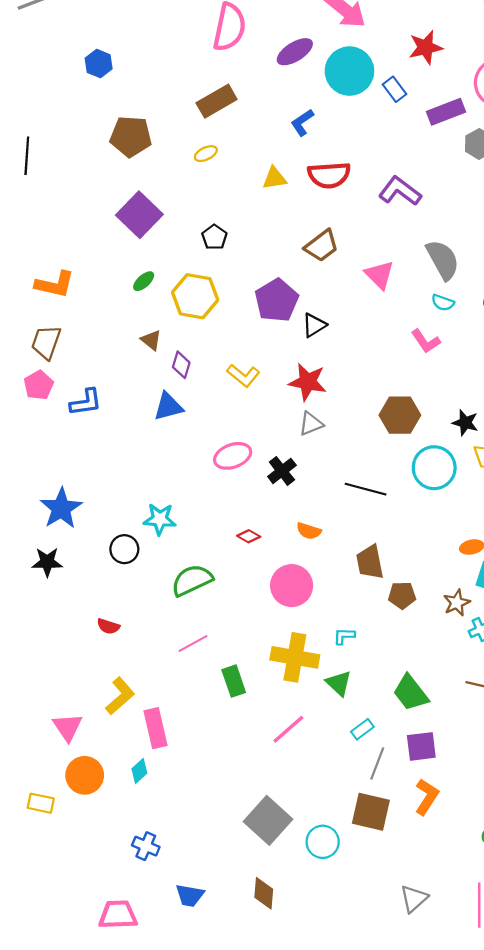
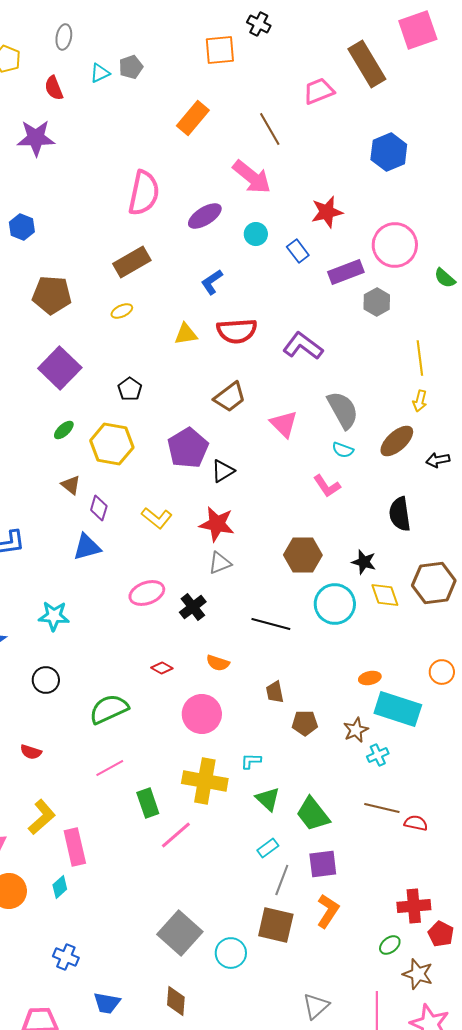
cyan circle: (349, 71) -> (256, 234), size x0.5
cyan star: (160, 519) -> (54, 616), moved
brown trapezoid: (370, 562) -> (275, 692), size x0.7
green triangle: (339, 683) -> (268, 799), moved
pink line: (288, 729) -> (176, 835), moved

